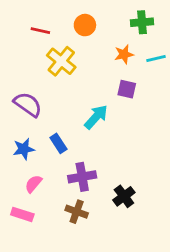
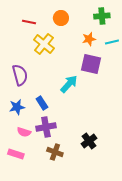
purple square: (127, 89) -> (91, 64), size x1.5
purple semicircle: (28, 104) -> (20, 75), turned 40
purple cross: (82, 177) -> (46, 127), moved
pink semicircle: (33, 184) -> (24, 132), turned -112

